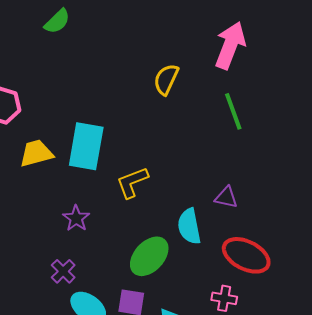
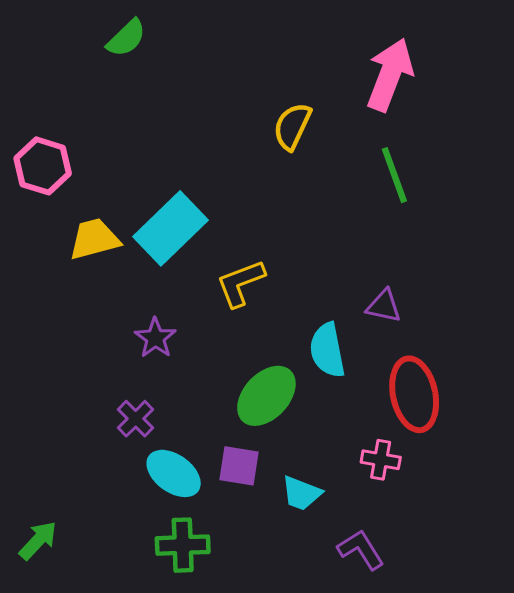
cyan rectangle: (86, 146) -> (171, 228), turned 36
red ellipse: (246, 255) -> (414, 394), turned 51

